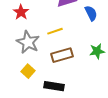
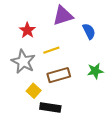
red star: (21, 12) -> (27, 30), moved
yellow square: (28, 71) -> (34, 91), moved

